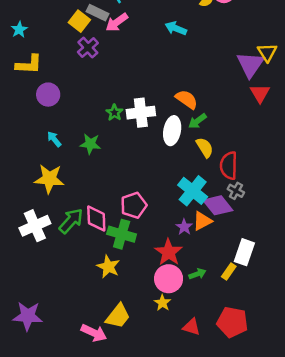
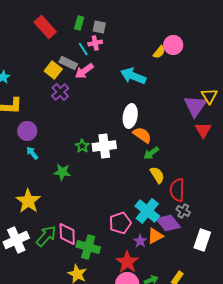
cyan arrow: (176, 28) -> (133, 76), size x1.4
white ellipse: (172, 131) -> (130, 116), moved
cyan arrow: (54, 139) -> (32, 153), moved
yellow star: (49, 179) -> (28, 201), turned 30
pink pentagon: (134, 205) -> (120, 223), moved
white rectangle: (244, 252) -> (202, 240), moved

